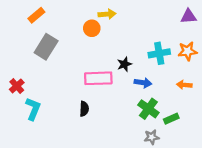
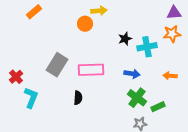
gray rectangle: (46, 47) -> (57, 65), moved
orange star: (188, 51) -> (172, 34), moved
black star: (124, 64) -> (125, 39), moved

